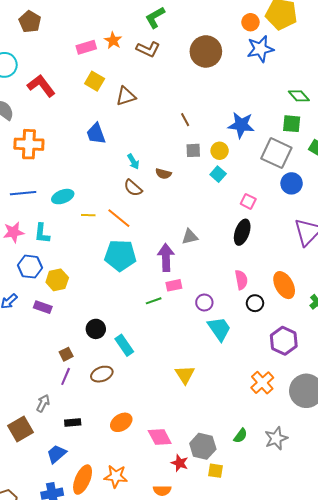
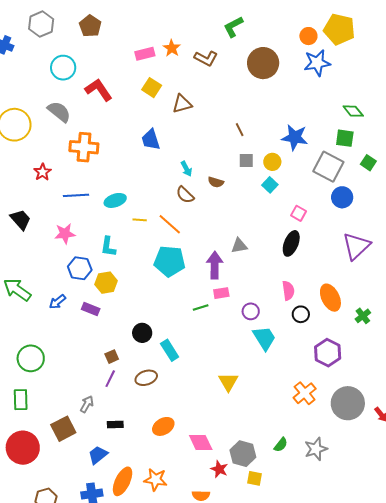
green L-shape: (155, 17) -> (233, 27), moved
cyan L-shape: (42, 233) -> (108, 247), moved

